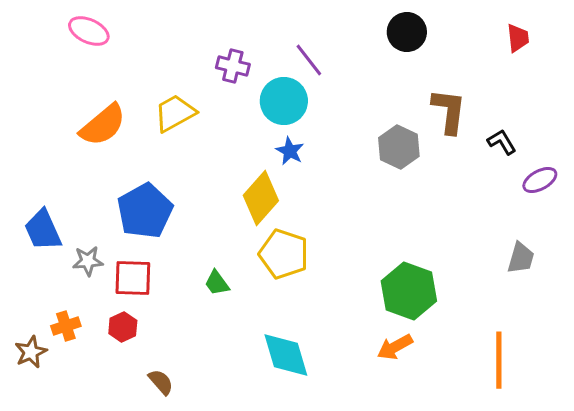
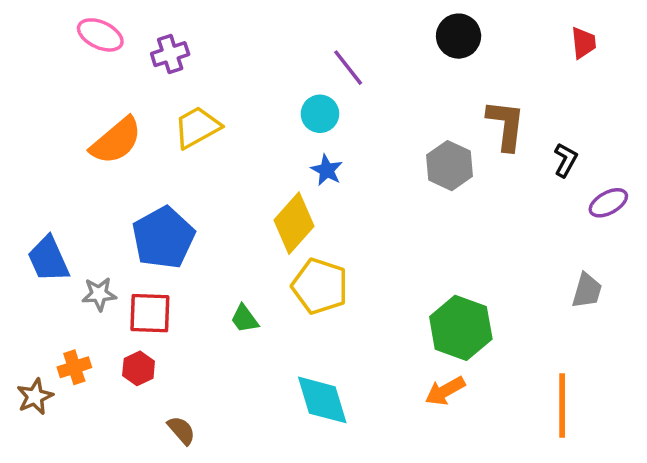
purple cross: (233, 66) -> (170, 54), moved, turned -32
cyan circle: (284, 101) -> (320, 114), size x0.7
black L-shape: (502, 142) -> (566, 160), turned 60

